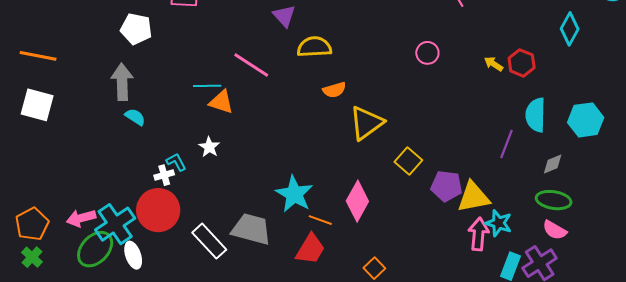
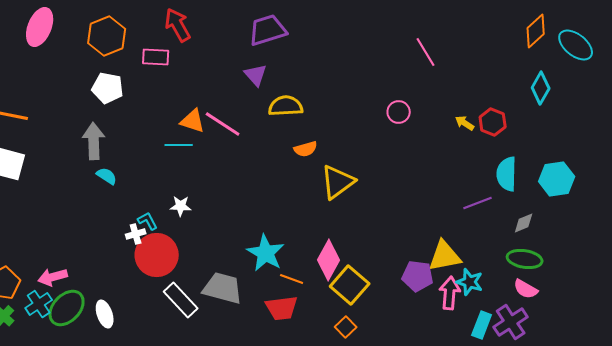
orange triangle: (221, 102) -> (193, 121), moved
purple line: (507, 144) -> (478, 203), turned 48
white star: (209, 147) -> (181, 206), turned -30
yellow square: (408, 161) -> (350, 285), moved, size x1.4
purple pentagon: (446, 186) -> (418, 276), moved
red circle: (158, 210) -> (157, 255), moved
cyan cross: (115, 224) -> (39, 304), moved, size x0.7
red trapezoid: (310, 249) -> (282, 308), turned 52

